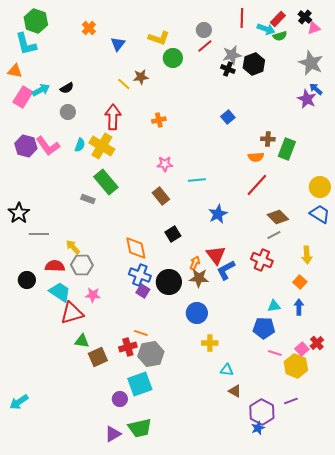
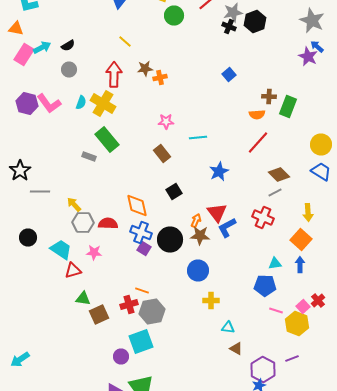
brown star: (141, 77) -> (145, 68), moved
red semicircle: (55, 266) -> (108, 224), moved
orange square: (300, 282) -> (301, 240), size x1.5
red triangle: (72, 313) -> (73, 270), size x0.7

